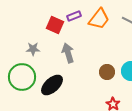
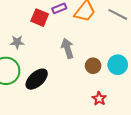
gray arrow: (68, 53) -> (67, 48), moved

